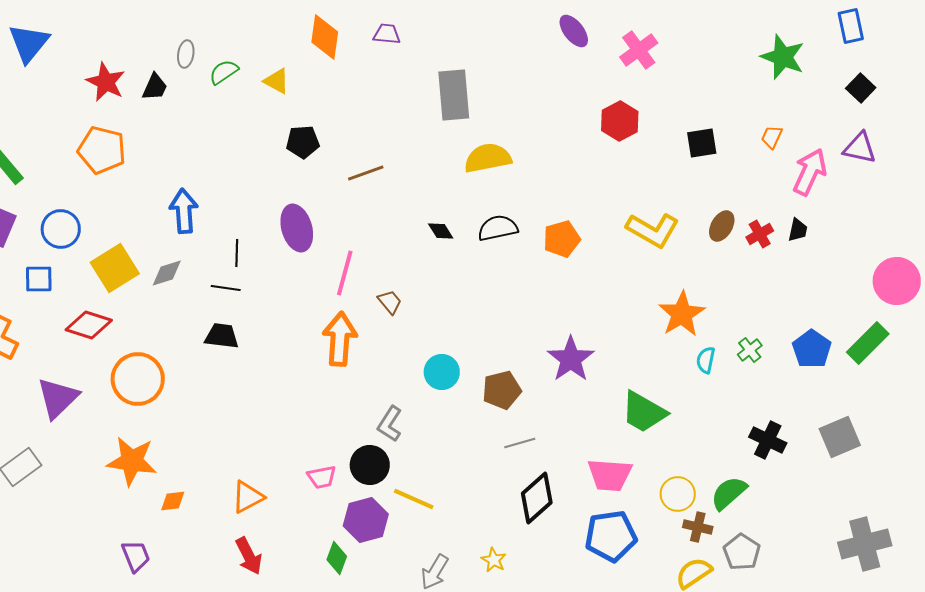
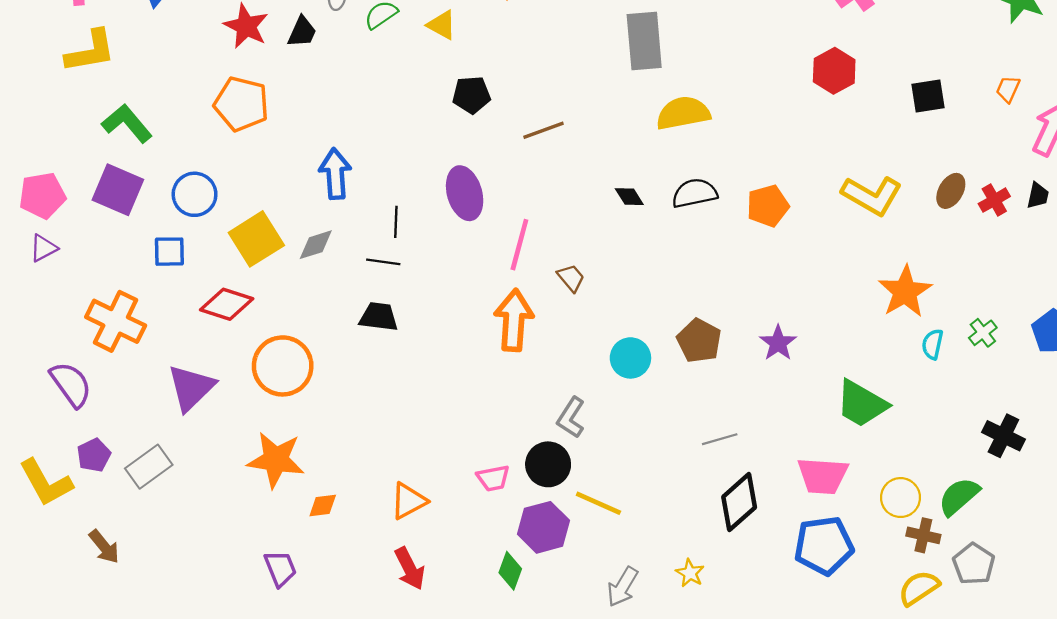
purple star: (571, 359) -> (778, 343), size x0.7
brown pentagon: (502, 390) -> (699, 341), moved, turned -30

